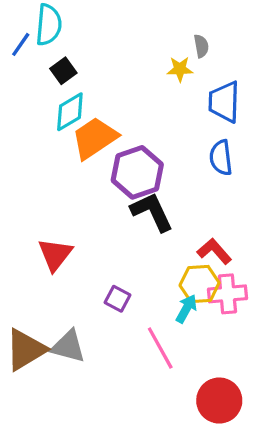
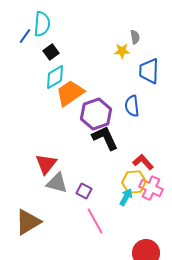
blue semicircle: (221, 158) -> (132, 106), moved
pink cross: (227, 294) -> (151, 188), turned 30
gray triangle: (68, 346) -> (57, 183), moved
pink line: (160, 348) -> (95, 221), moved

